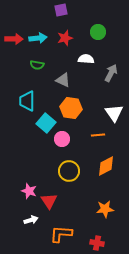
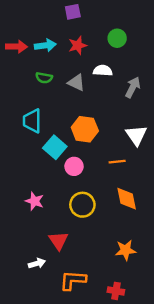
gray triangle: (63, 80) -> (76, 83), moved
orange diamond: (106, 166) -> (127, 199), turned -75
pink star: (29, 191) -> (34, 201), moved

